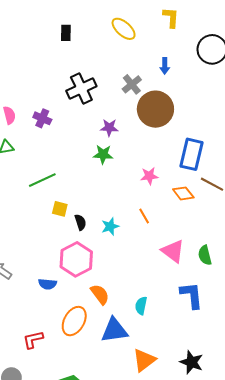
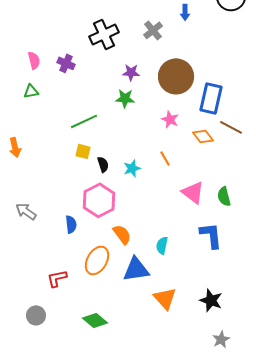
brown circle: (155, 109) -> (176, 76), moved
pink star: (149, 176) -> (170, 119), turned 30
green line: (42, 180) -> (84, 121), moved
blue semicircle: (47, 284) -> (71, 224), turned -102
orange triangle: (144, 360) -> (165, 298), turned -35

